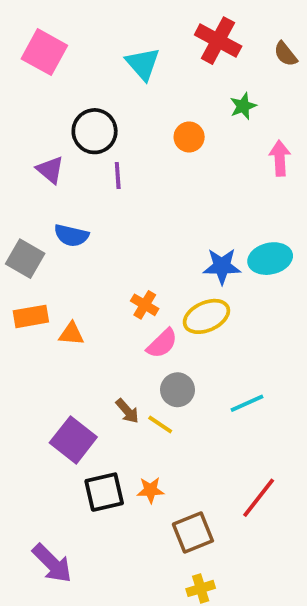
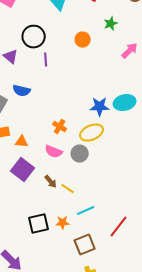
pink arrow: (280, 158) -> (130, 51), turned 48
pink semicircle: (162, 343) -> (54, 152), moved, turned 66
gray circle: (178, 390) -> (80, 154), moved
cyan line: (247, 403) -> (86, 211), moved
purple square: (73, 440) -> (23, 170), moved

